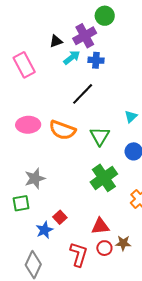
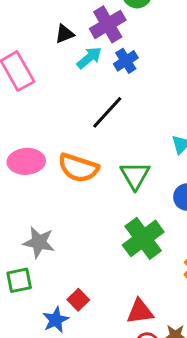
blue cross: (96, 60) -> (126, 61), turned -35
gray star: (35, 178) -> (39, 242), turned 30

